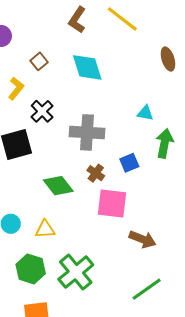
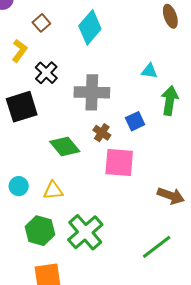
cyan diamond: (87, 67) -> (90, 27), turned 60
brown arrow: (143, 239) -> (171, 196), moved

